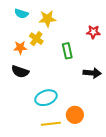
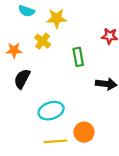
orange star: (20, 48) -> (14, 50), moved
black semicircle: (20, 72) -> (22, 79), turned 96

